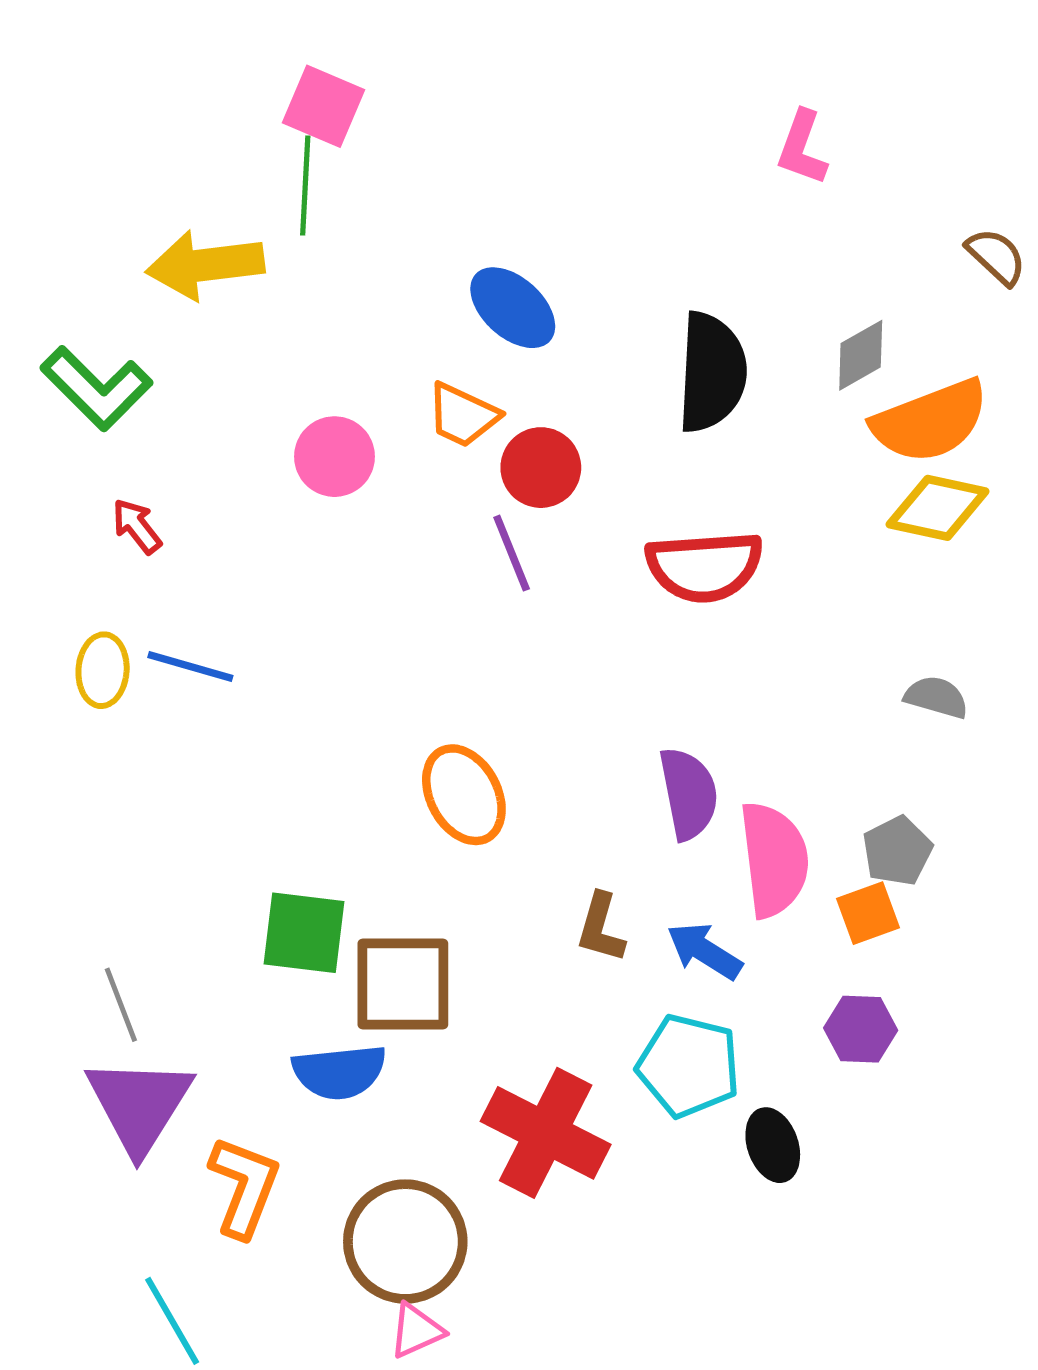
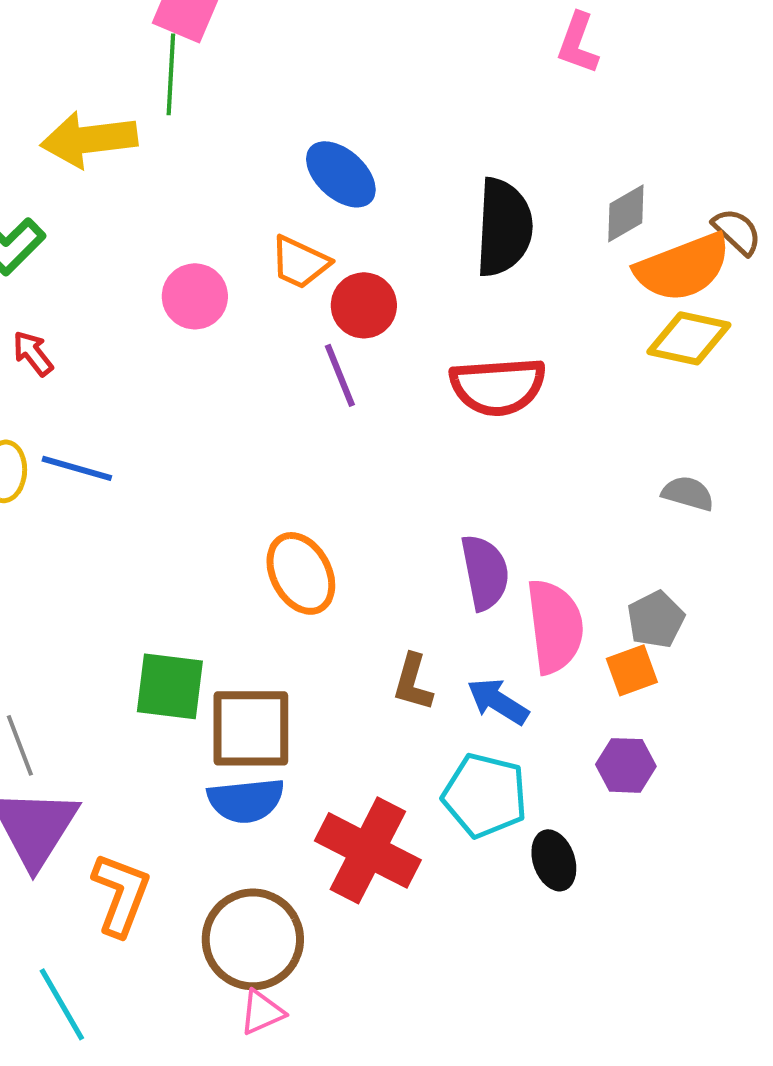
brown semicircle: (996, 256) -> (737, 231), moved
blue semicircle: (339, 1072) -> (246, 800), moved

